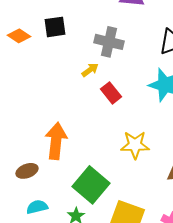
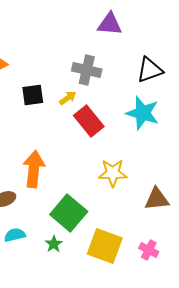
black square: (55, 27) -> (33, 95), moved
red rectangle: (111, 93) -> (89, 121), size x1.4

